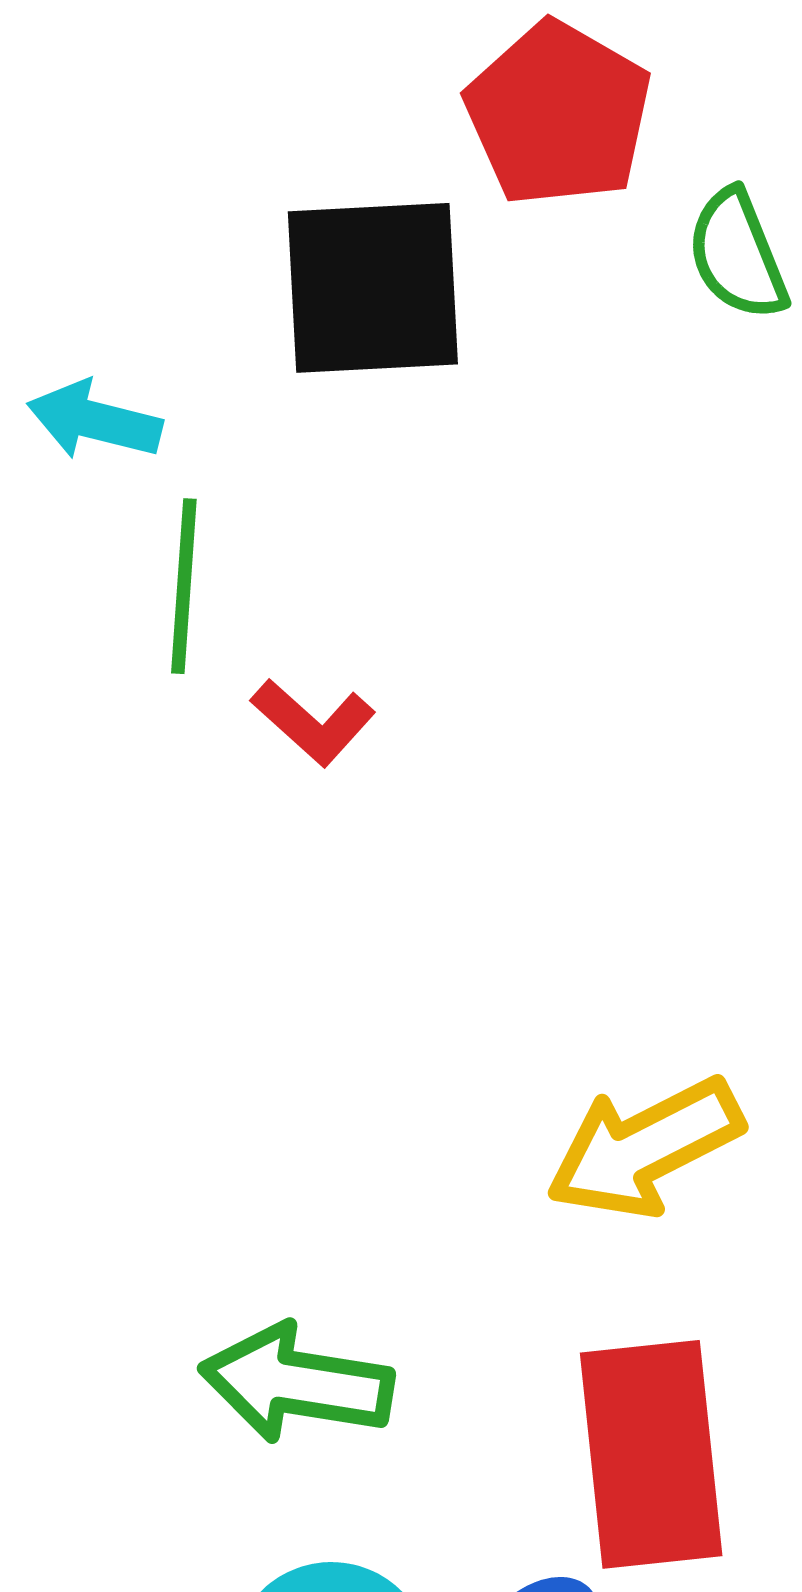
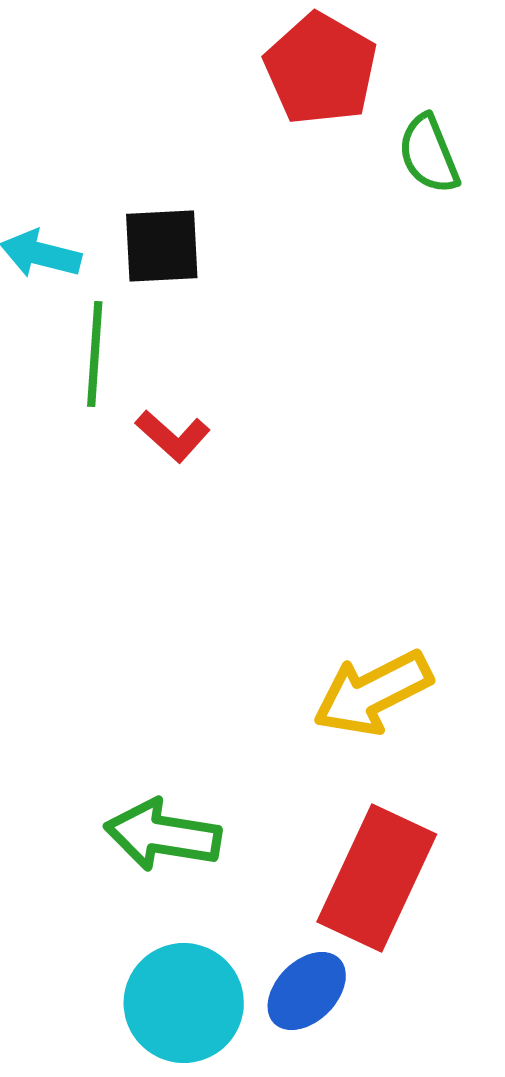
black square: (373, 288) -> (162, 246), moved, size x0.7
red rectangle: (651, 1454) -> (377, 878), turned 31

